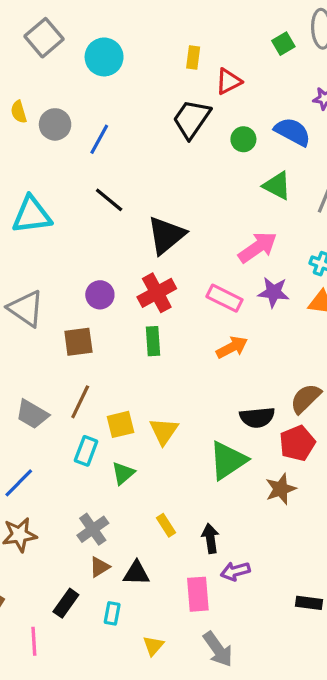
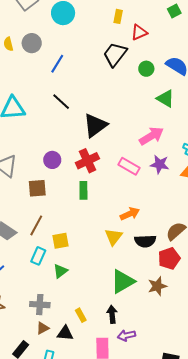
gray circle: (55, 124) -> (32, 43), moved
orange arrow: (232, 347) -> (130, 214), moved
yellow triangle: (164, 431) -> (113, 237), moved
green triangle: (228, 460) -> (123, 281), moved
yellow rectangle: (166, 525) -> (81, 315), moved
gray cross: (93, 529) -> (40, 305), turned 36

